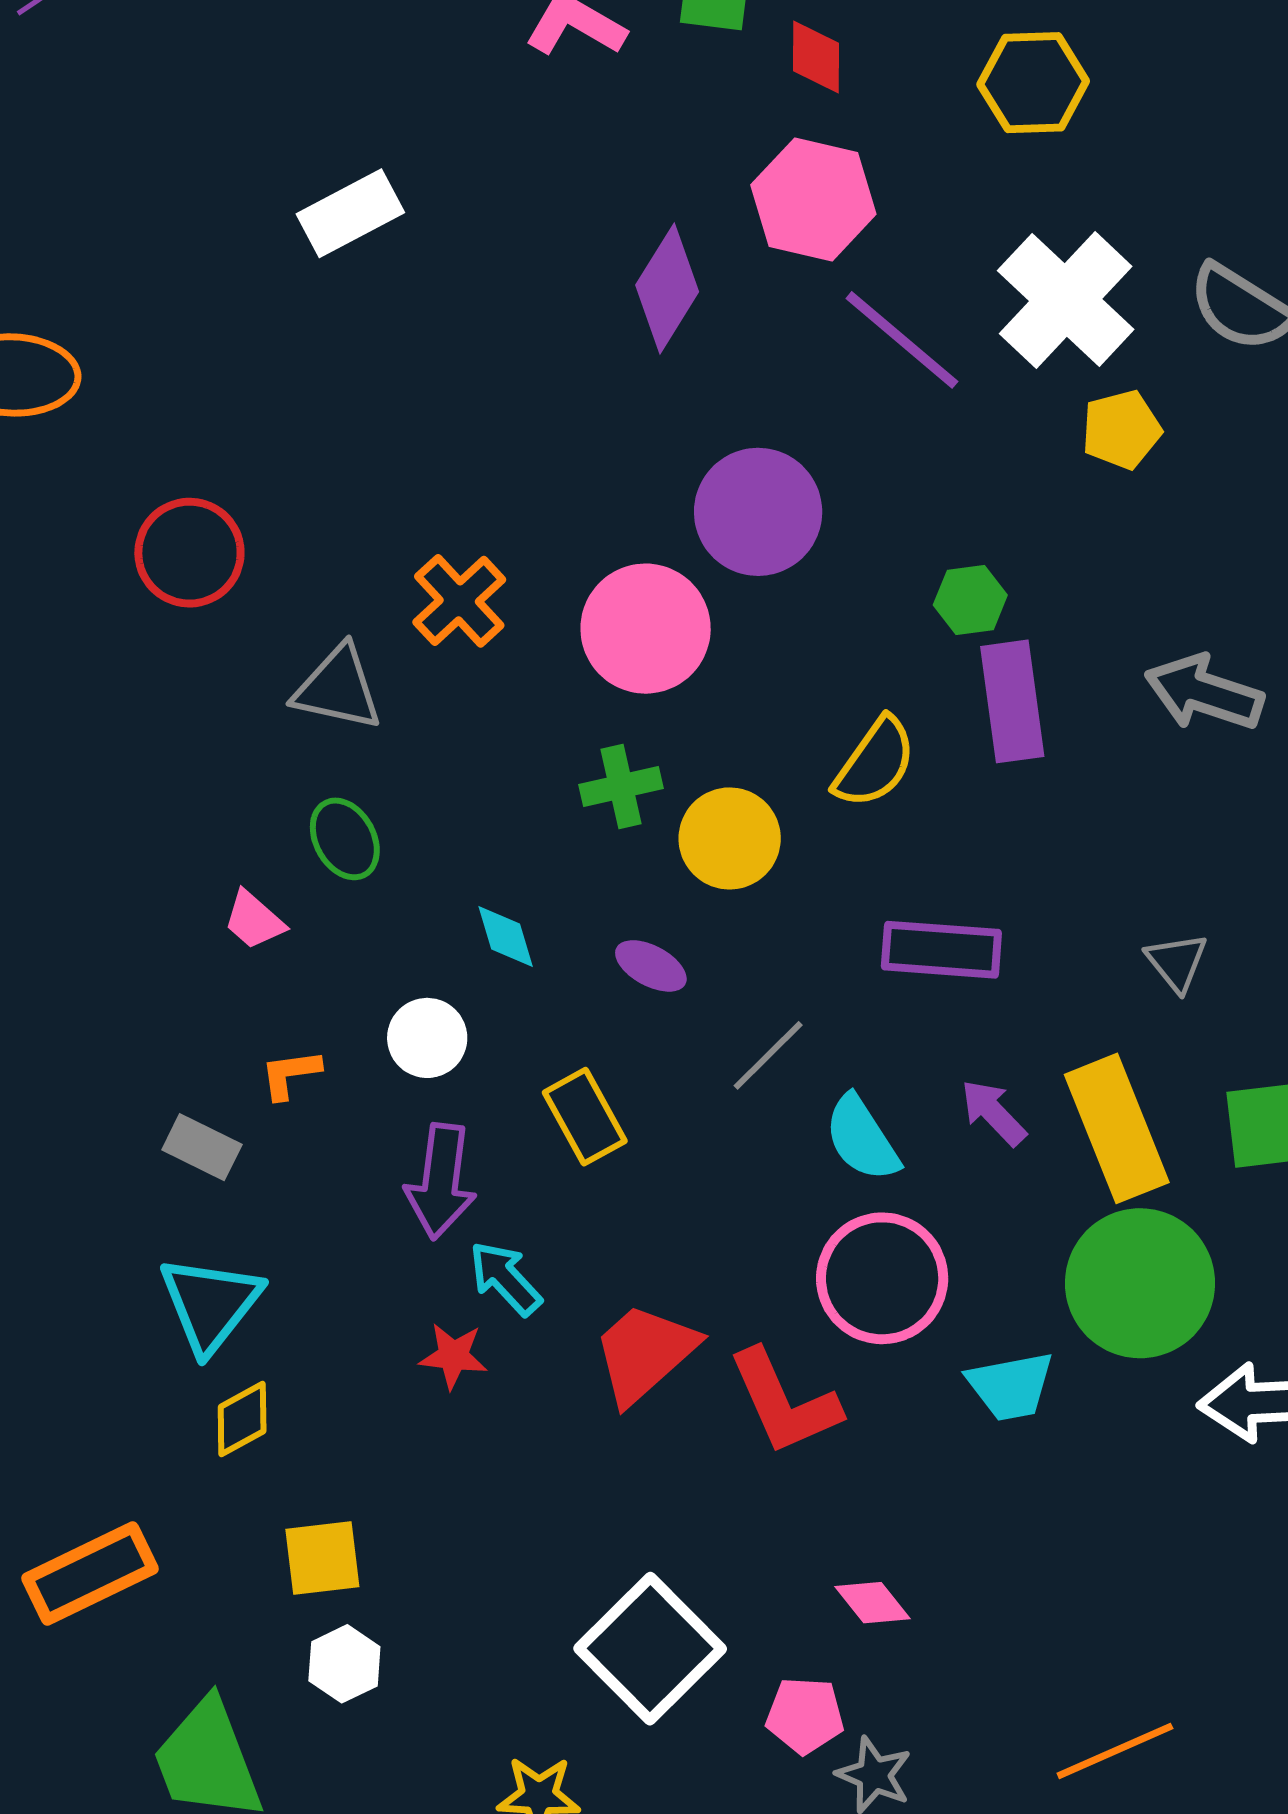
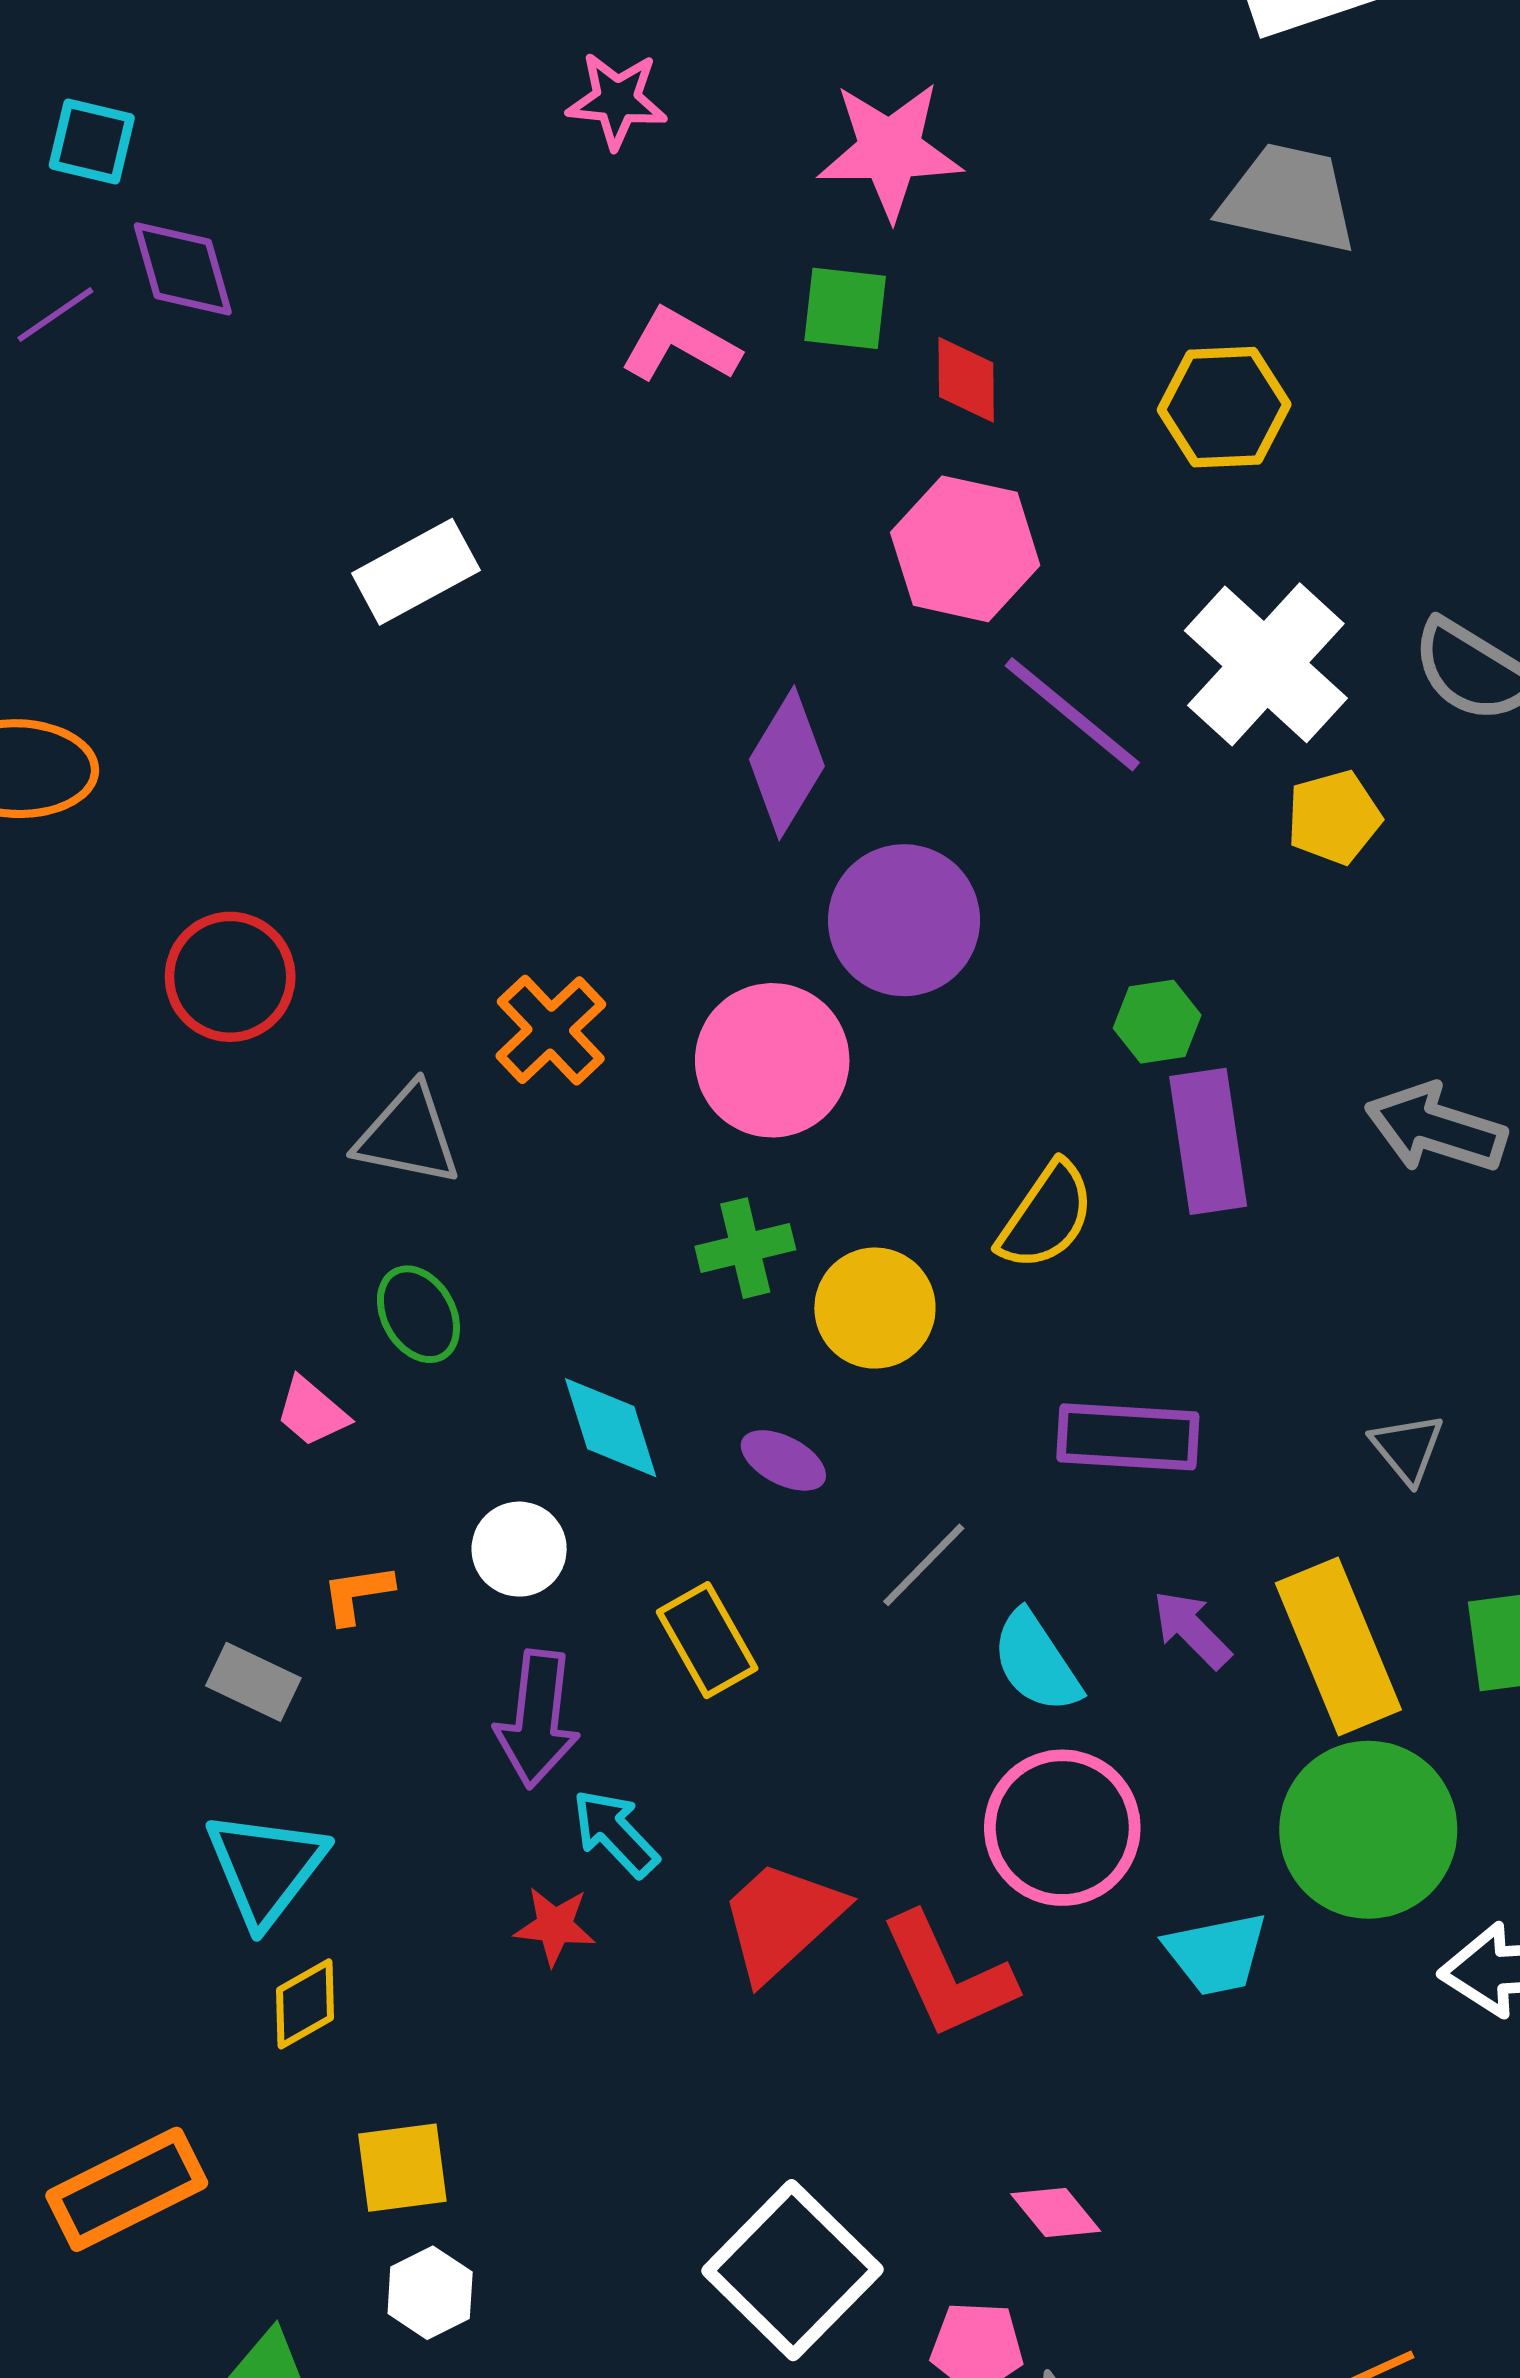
purple diamond: (667, 288) -> (787, 763), moved
cyan diamond: (506, 937) -> (611, 1428), size x1.4

